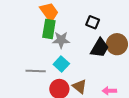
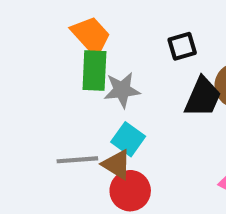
black square: (93, 22) -> (182, 46), turned -32
brown triangle: (80, 86) -> (117, 164), moved

